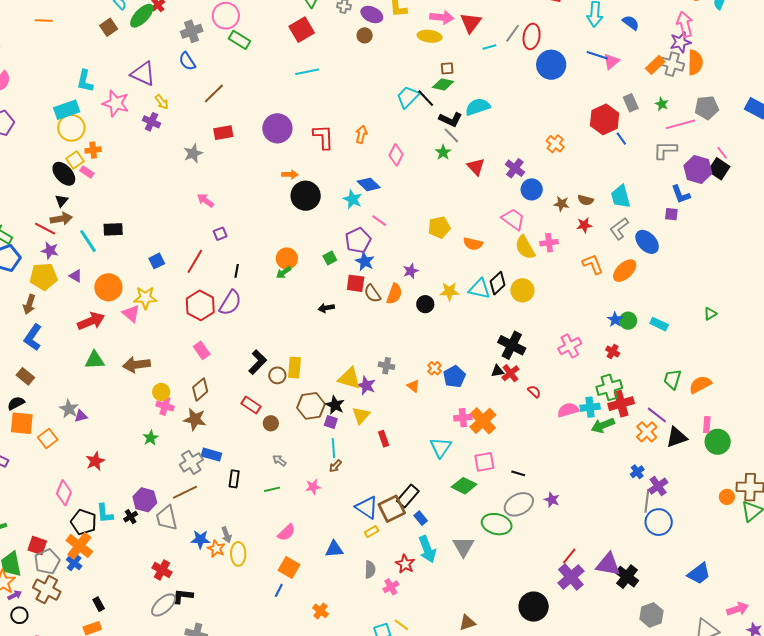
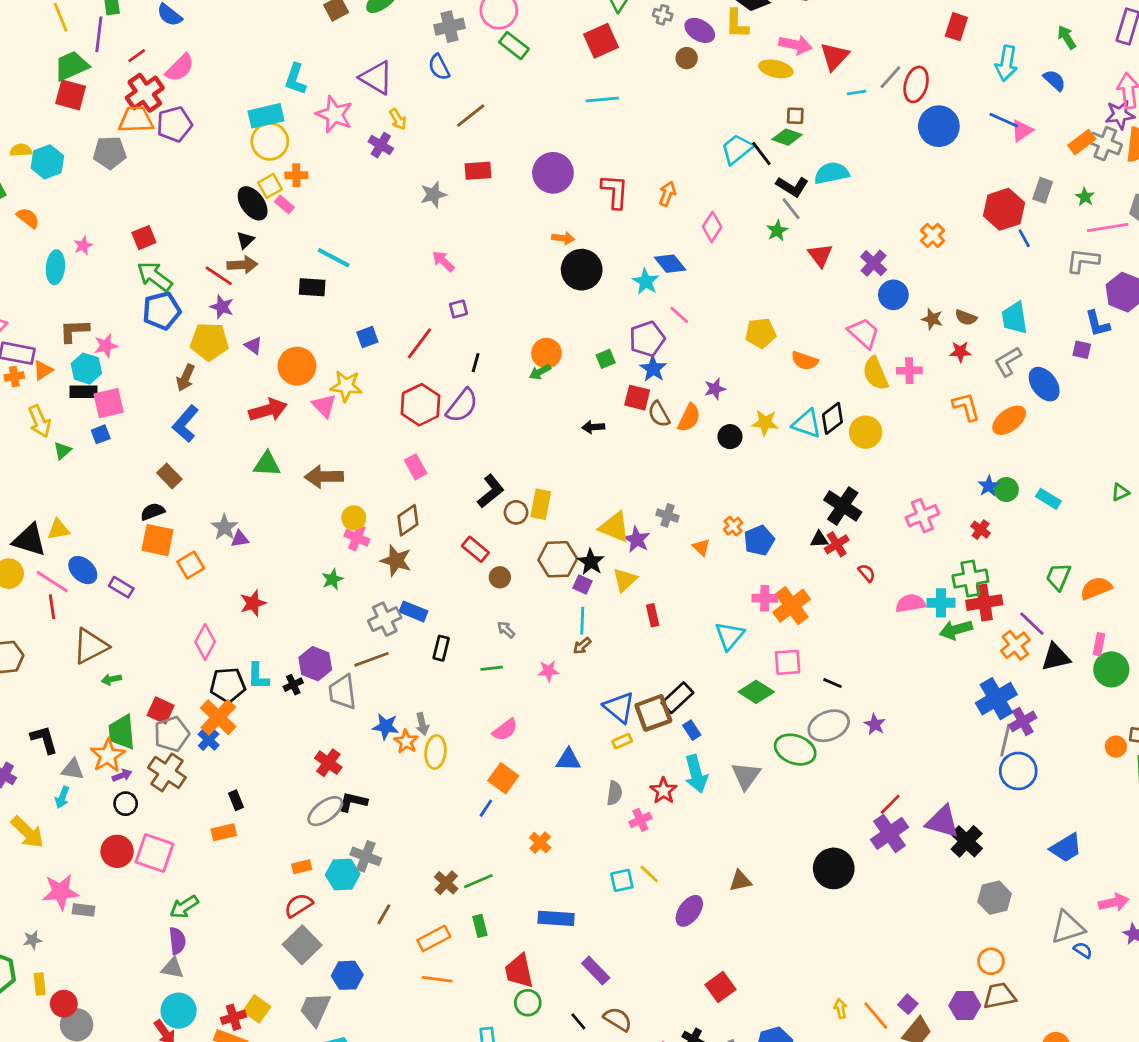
gray rectangle: (631, 103) -> (1043, 190), turned 36
cyan line: (88, 241) -> (334, 258), moved, turned -35
blue cross: (637, 472) -> (996, 699), size x2.0
black pentagon: (84, 522) -> (228, 685), turned -30

